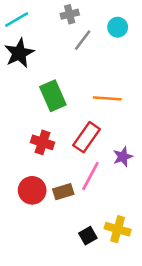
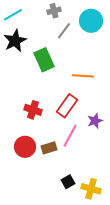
cyan circle: (118, 27) -> (91, 21), size x1.5
green rectangle: (53, 96) -> (44, 60), moved
yellow cross: (118, 229) -> (91, 189), moved

